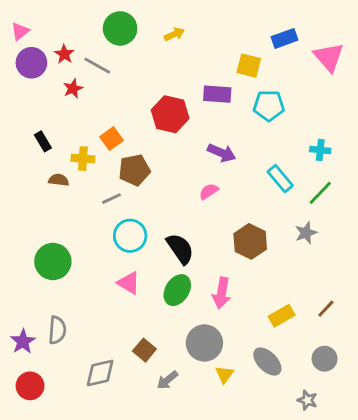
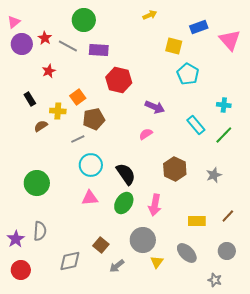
yellow arrow: (174, 34) -> (150, 15), moved
red star: (73, 88) -> (49, 71), moved
purple rectangle: (217, 94) -> (99, 50), moved
cyan pentagon: (269, 106) -> (188, 74), turned 30
brown semicircle: (59, 180) -> (41, 126), turned -40
gray star: (306, 233) -> (214, 175), moved
pink triangle: (129, 283) -> (90, 198), turned -36
yellow rectangle: (282, 316) -> (197, 221), turned 30

